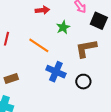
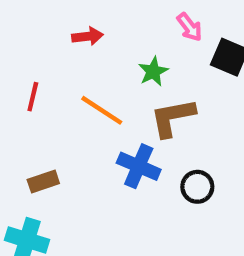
red arrow: (42, 10) -> (87, 36), moved
brown L-shape: (86, 48) -> (173, 118), moved

